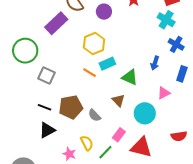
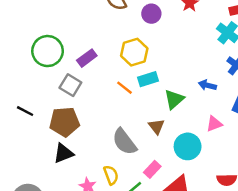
purple rectangle: (56, 23) -> (87, 58), moved, size x0.7
blue arrow: (155, 63) -> (207, 85), turned 80
green triangle: (130, 77) -> (174, 99), turned 48
black line: (45, 107) -> (25, 111), moved
brown pentagon: (71, 107) -> (65, 122), moved
gray semicircle: (94, 115) -> (125, 142), size x1.6

